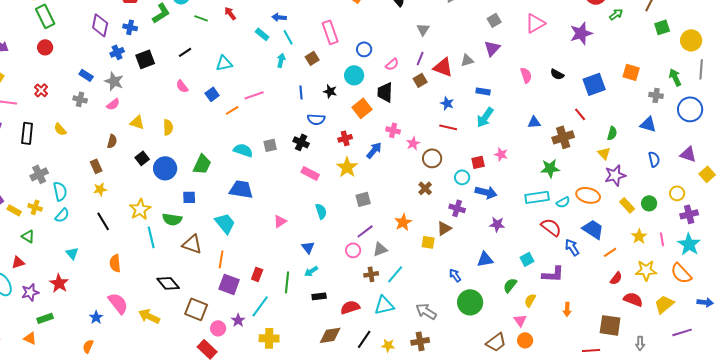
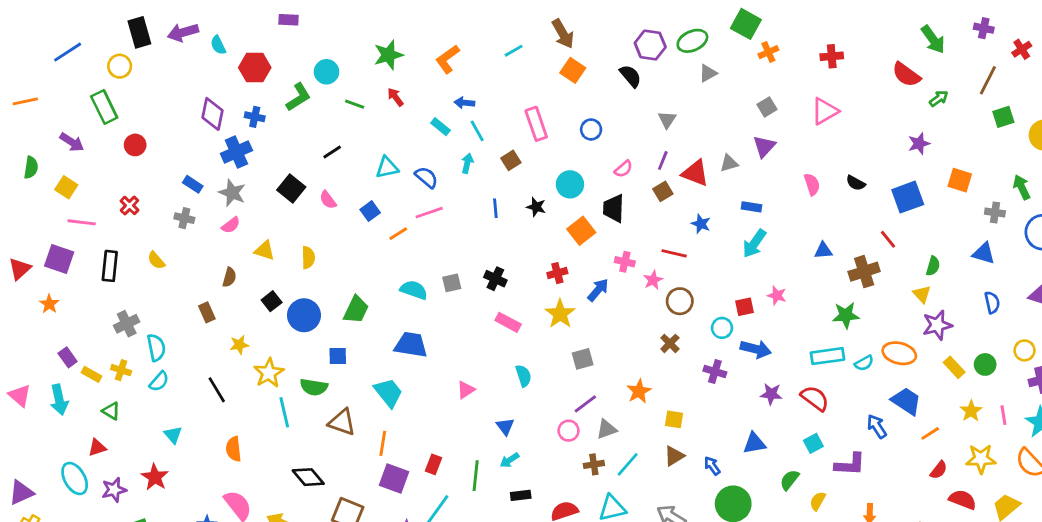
green rectangle: (45, 16) -> (104, 107), moved
purple star: (581, 33) -> (919, 144), moved, size x0.7
blue circle: (364, 49) -> (591, 129), moved
blue cross: (117, 52) -> (236, 152), size x1.5
black square: (145, 59) -> (291, 189), moved, turned -30
blue semicircle: (316, 119) -> (426, 177), moved, turned -144
red line: (448, 127) -> (674, 253), moved
yellow star: (100, 189) -> (239, 345), moved
red semicircle: (551, 227) -> (815, 398), moved
brown triangle: (444, 228) -> (674, 456), moved

